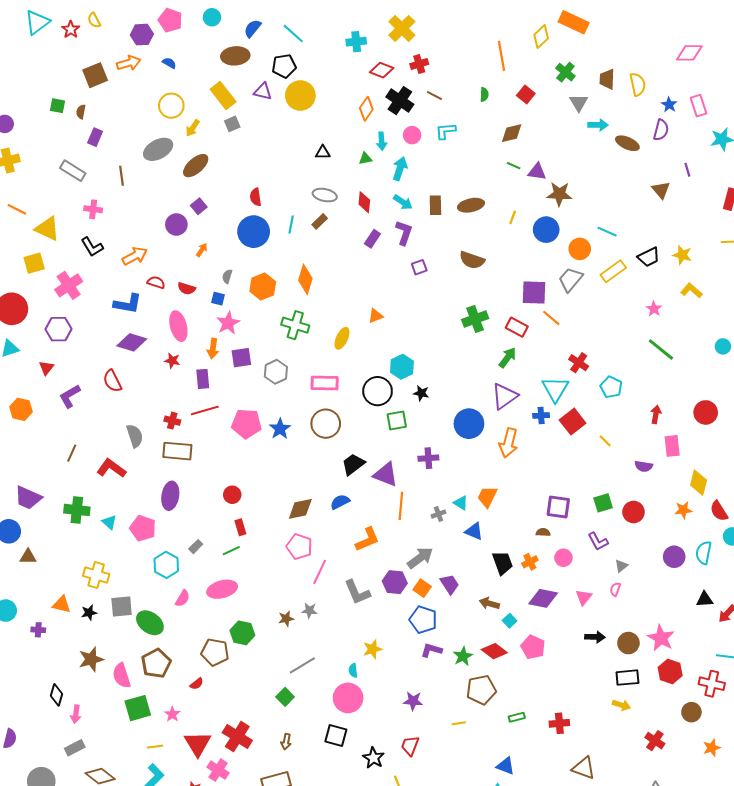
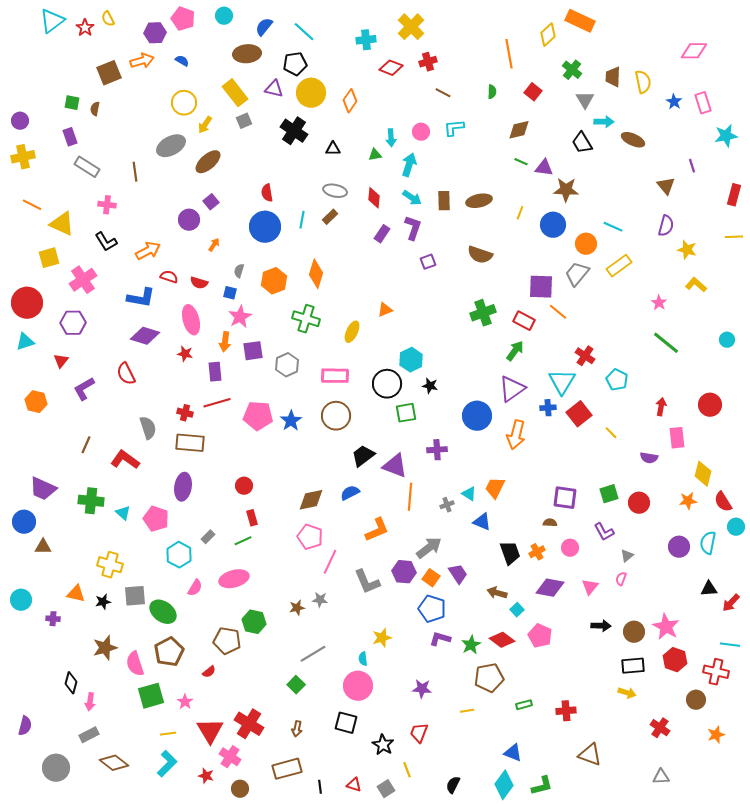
black cross: (400, 101) -> (294, 131), moved
orange diamond: (366, 109) -> (350, 101), moved
purple semicircle: (661, 130) -> (666, 226), moved
purple rectangle: (95, 137) -> (70, 137), moved, turned -42
black trapezoid: (649, 257) -> (582, 143), moved, turned 85

